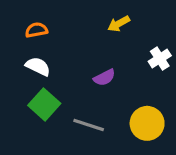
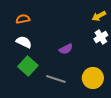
yellow arrow: (119, 24) -> (99, 16), moved

